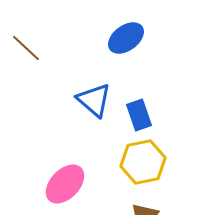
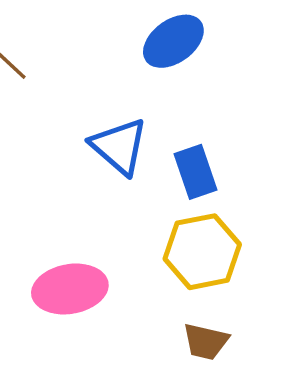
pink ellipse: (65, 184) -> (70, 289), turned 36

